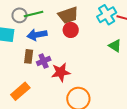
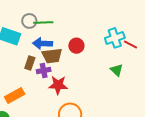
brown trapezoid: (68, 15) -> (52, 56), moved

